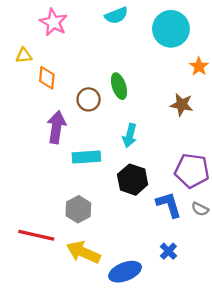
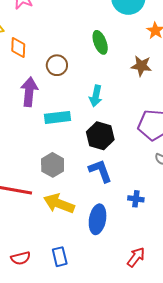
green ellipse: (119, 86) -> (100, 42), moved
blue L-shape: (169, 205) -> (100, 171), moved
blue cross: (168, 251) -> (136, 199), turned -35
blue ellipse: (125, 272) -> (98, 219), turned -56

